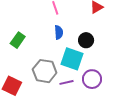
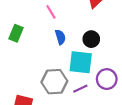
green rectangle: (18, 40) -> (16, 33), moved

